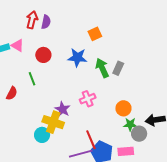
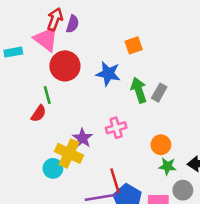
pink triangle: (18, 45) -> (46, 39), moved, size x1.5
red circle: (43, 55) -> (65, 66), size x1.5
red semicircle: (12, 93) -> (39, 113), moved
gray circle: (139, 134) -> (183, 190), moved

